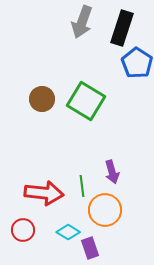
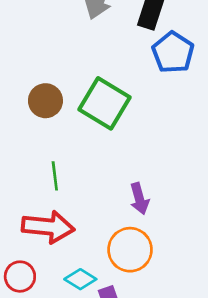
green line: (82, 186) -> (55, 176), moved

